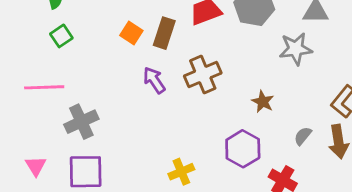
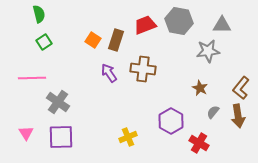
brown cross: (203, 75) -> (143, 69), turned 30
brown star: (263, 102) -> (200, 88), moved
gray cross: (81, 122) -> (58, 102), turned -30

